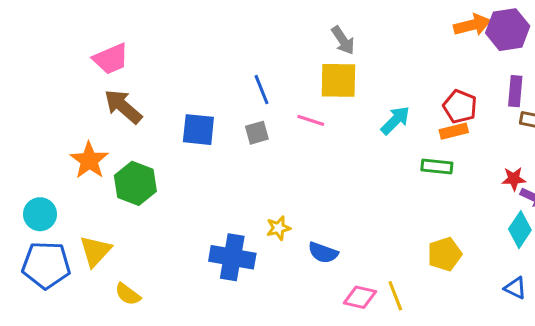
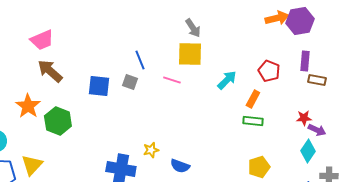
orange rectangle: (454, 131) -> (253, 99), moved, turned -48
gray square: (257, 133) -> (130, 82), moved, turned 35
green rectangle: (437, 166) -> (253, 121), moved

